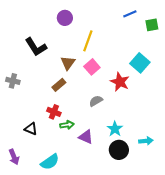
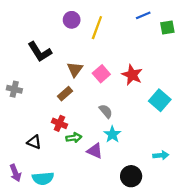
yellow line: (88, 41) -> (97, 28), moved
cyan square: (140, 63) -> (160, 100), moved
red star: (120, 82) -> (132, 75), moved
gray semicircle: (96, 101) -> (106, 111), turned 80
cyan star: (115, 129) -> (112, 134), moved
black circle: (119, 150) -> (131, 176), moved
cyan semicircle: (50, 162) -> (43, 178), moved, turned 30

